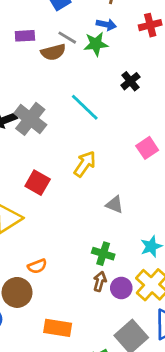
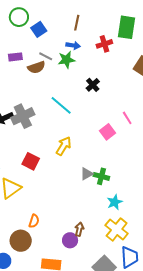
gray cross: (30, 119) -> (23, 116), turned 30
gray triangle: (115, 205) -> (87, 174), turned -48
green cross: (103, 254) -> (101, 176), moved
orange semicircle: (37, 266) -> (34, 221), turned -48
purple circle: (121, 288) -> (70, 240), moved

